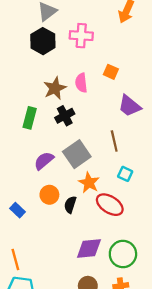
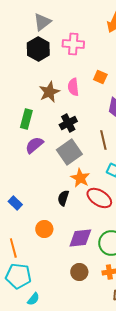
black cross: (65, 116) -> (68, 123), moved
purple semicircle: (44, 161) -> (34, 145), moved
orange circle: (49, 195) -> (44, 229), moved

